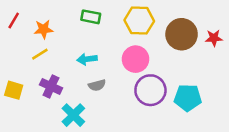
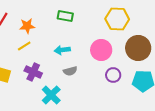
yellow hexagon: (139, 21) -> (117, 19), moved
brown circle: (182, 34) -> (138, 48), moved
purple circle: (150, 90) -> (113, 75), size x0.6

